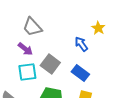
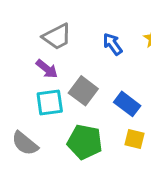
gray trapezoid: (32, 27) -> (57, 37), turned -75
blue arrow: (81, 44) -> (113, 44), moved

